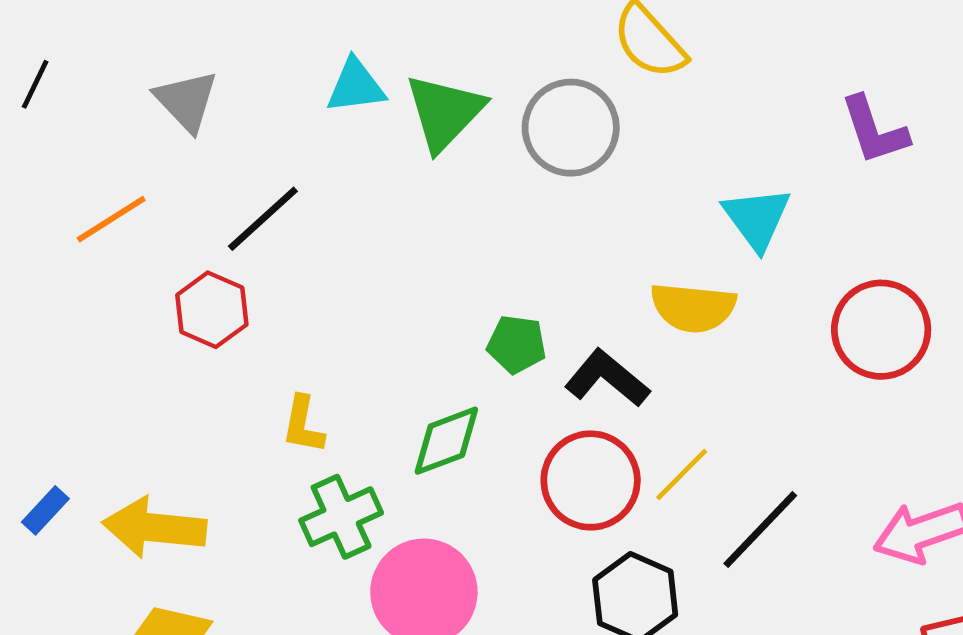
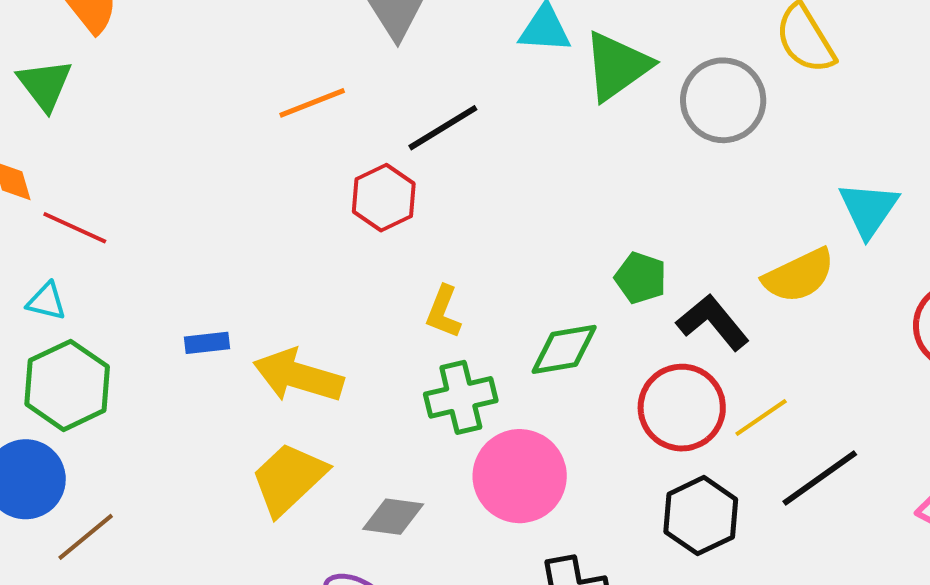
yellow semicircle: (693, 308) -> (799, 276), turned -42
blue rectangle: (45, 510) -> (207, 343), turned 30

